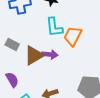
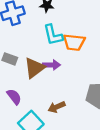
orange trapezoid: (73, 36) -> (74, 42), turned -105

